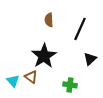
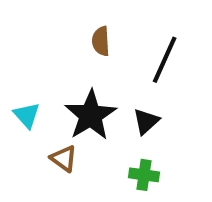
black triangle: (90, 59) -> (146, 121), moved
cyan triangle: (13, 81) -> (27, 115), moved

